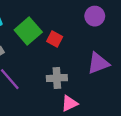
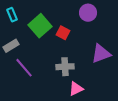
purple circle: (95, 16) -> (88, 13), moved

